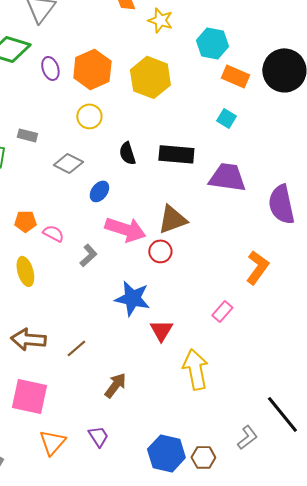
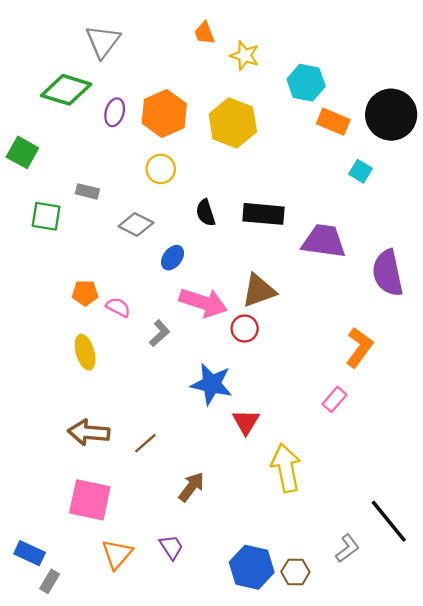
purple ellipse: (50, 68) -> (115, 112), turned 35
cyan square: (226, 118) -> (360, 171), moved
pink rectangle: (222, 311) -> (334, 399), moved

